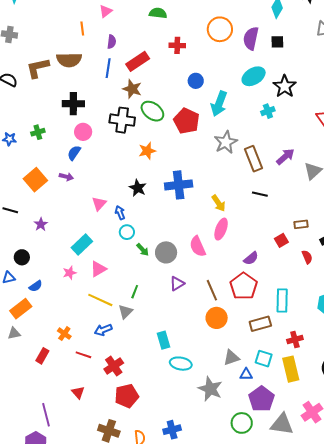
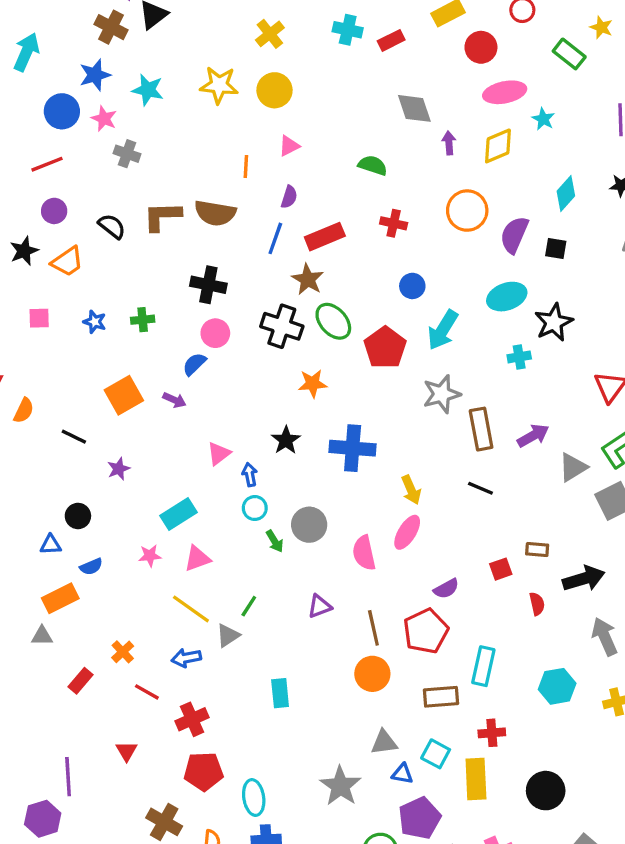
gray circle: (166, 252) -> (309, 525), moved
cyan ellipse: (181, 364) -> (254, 798), moved, turned 60

